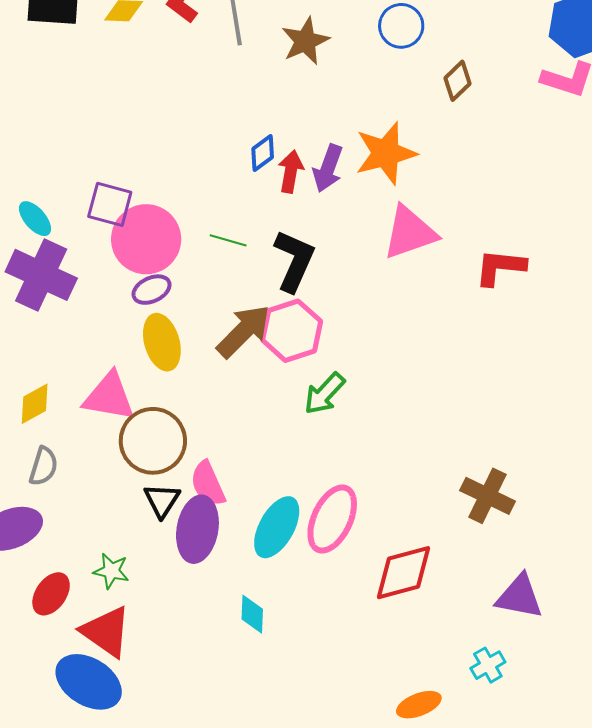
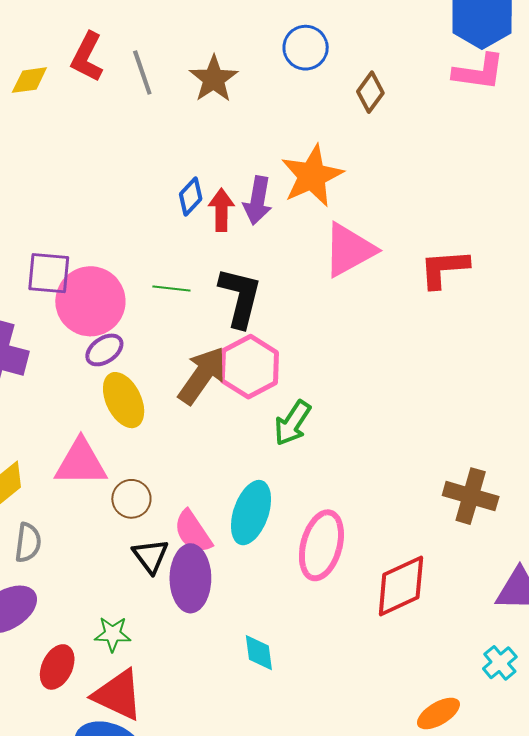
brown circle: (153, 441) -> (131, 499), size x0.6
cyan ellipse: (277, 527) -> (251, 513), moved

